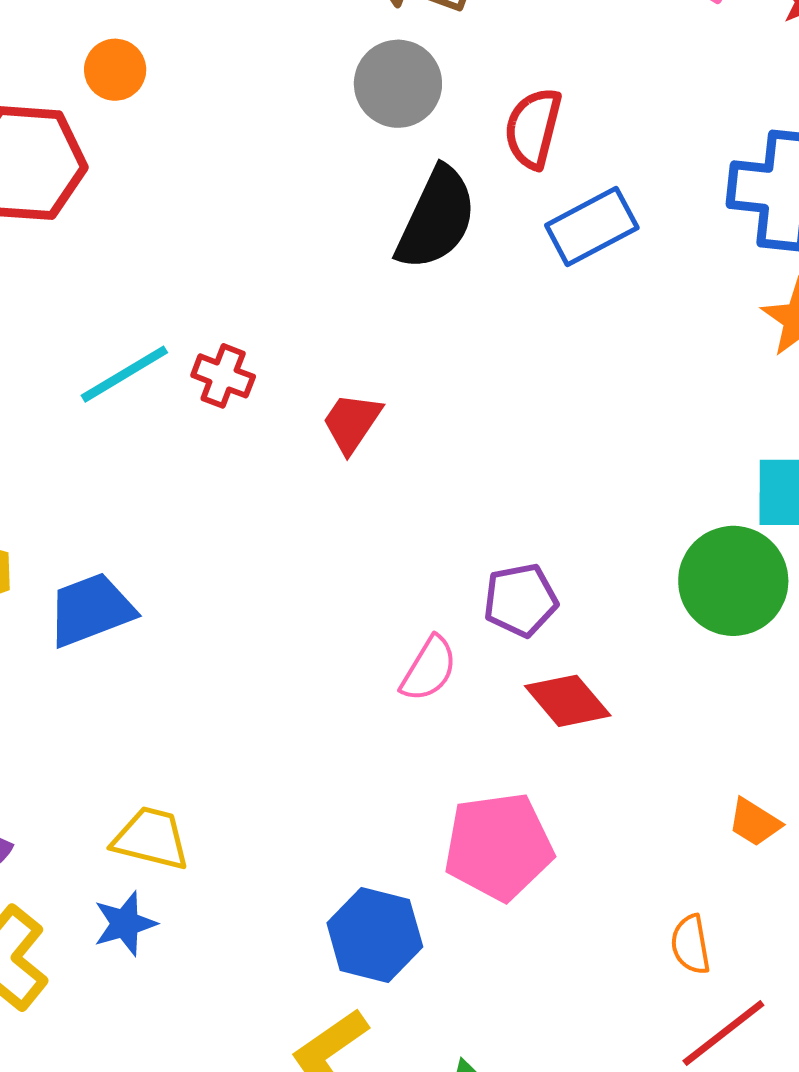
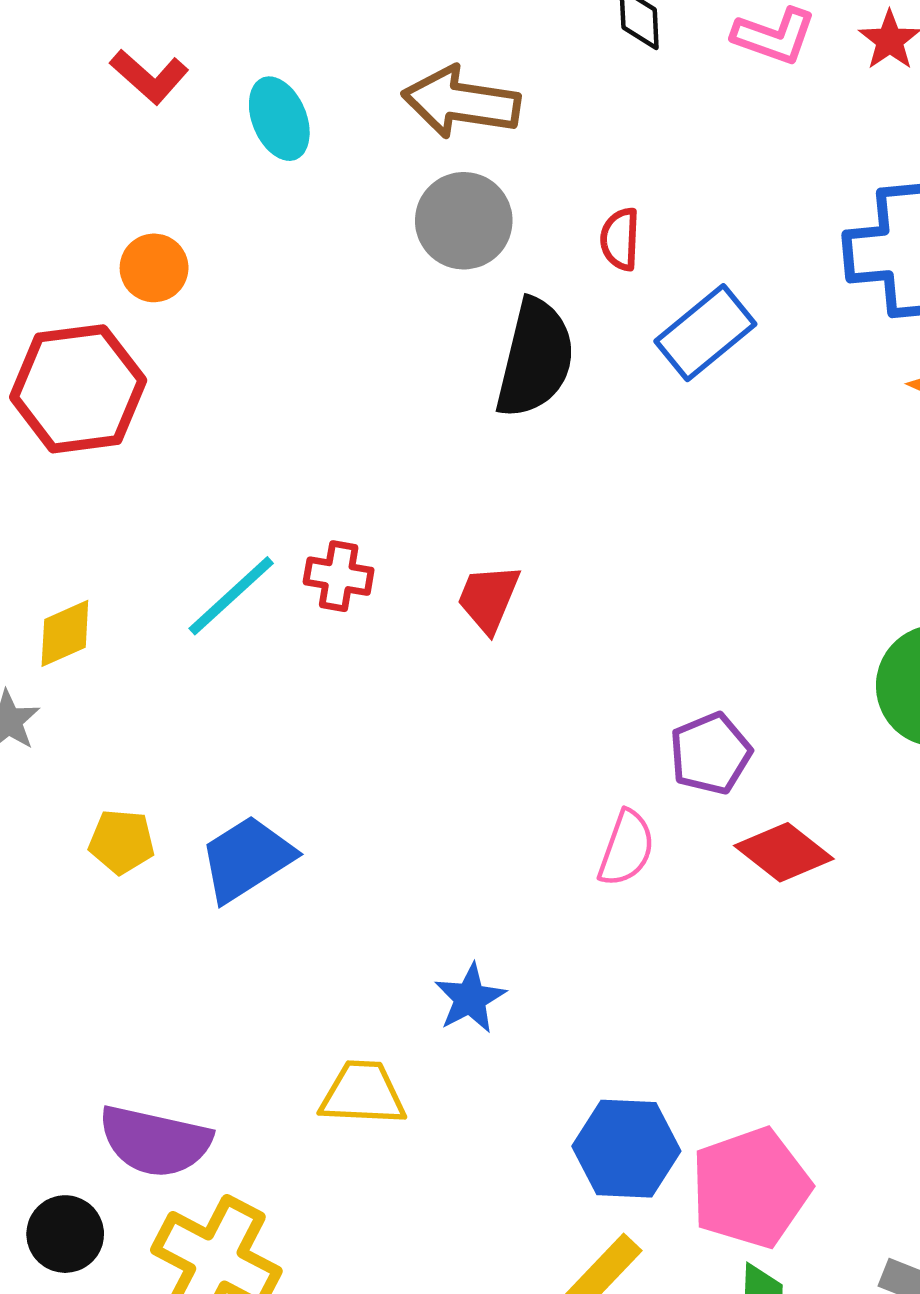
red semicircle: (533, 128) -> (620, 239), size x0.7
pink pentagon: (498, 846) -> (751, 1188), moved
blue star: (125, 924) -> (470, 998), moved

